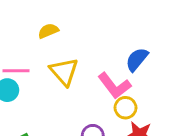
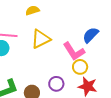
yellow triangle: (64, 72) -> (41, 39), turned 40

